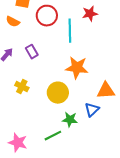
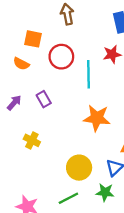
yellow circle: (58, 93) -> (79, 168), moved
green star: (70, 120) -> (105, 192), moved

